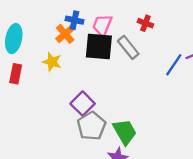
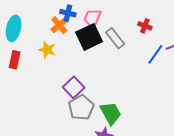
red cross: (145, 23) -> (145, 26), moved
black square: (99, 46) -> (89, 37), turned -32

